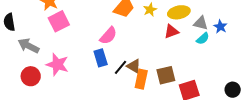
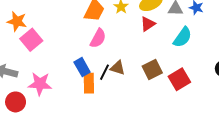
pink semicircle: (108, 36) -> (98, 38), moved
cyan semicircle: (203, 39) -> (183, 37), moved, size x1.5
orange rectangle: (141, 79) -> (89, 83), moved

